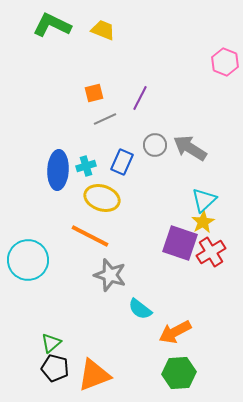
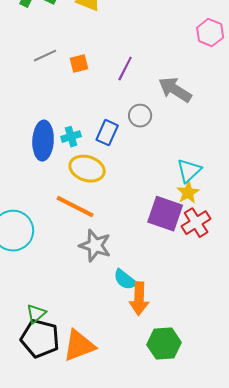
gray line: (105, 119) -> (45, 56), moved
gray arrow: (190, 148) -> (175, 90), moved
orange arrow: (175, 332) -> (139, 299), moved, turned -60
black pentagon: (55, 368) -> (40, 339), size x1.4

